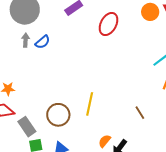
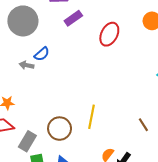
gray arrow: (26, 40) -> (27, 65), moved, turned -80
gray rectangle: (27, 127) -> (27, 141), turned 66

